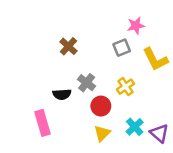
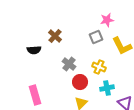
yellow cross: (126, 87) -> (99, 67), turned -32
black semicircle: (62, 94) -> (34, 50), moved
cyan cross: (135, 127) -> (107, 88), moved, turned 32

